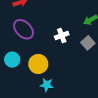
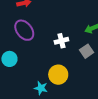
yellow circle: (38, 64) -> (58, 75), moved

